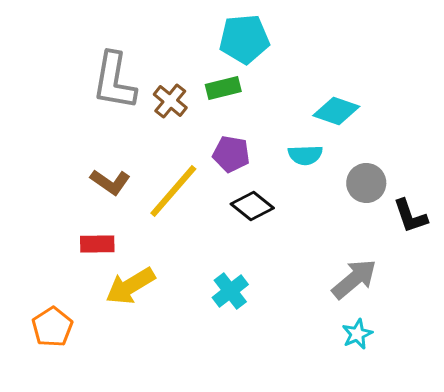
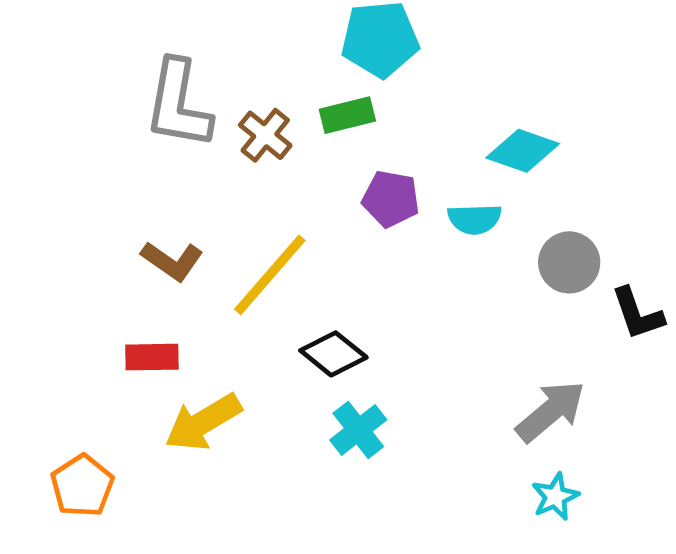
purple pentagon: (231, 154) -> (391, 199), moved
black diamond: (252, 206) -> (333, 354), moved

